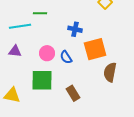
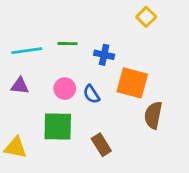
green line: (40, 13) -> (68, 44), moved
orange square: (95, 49) -> (132, 83), turned 30

